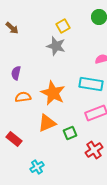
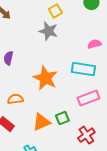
orange semicircle: (23, 97) -> (15, 99), moved
orange triangle: (47, 123) -> (41, 122), moved

